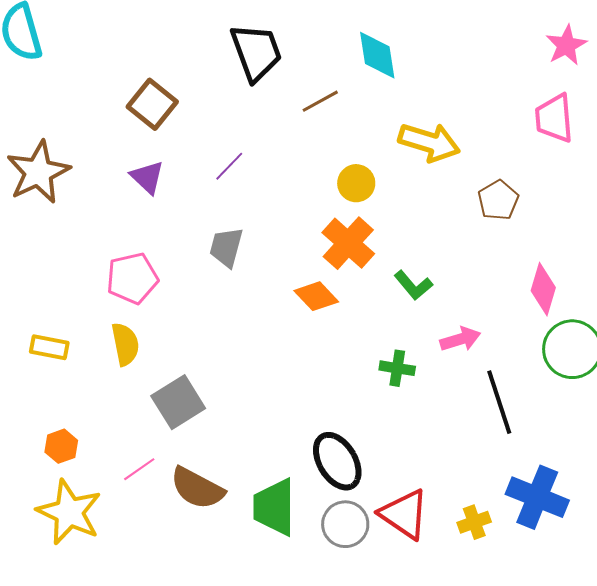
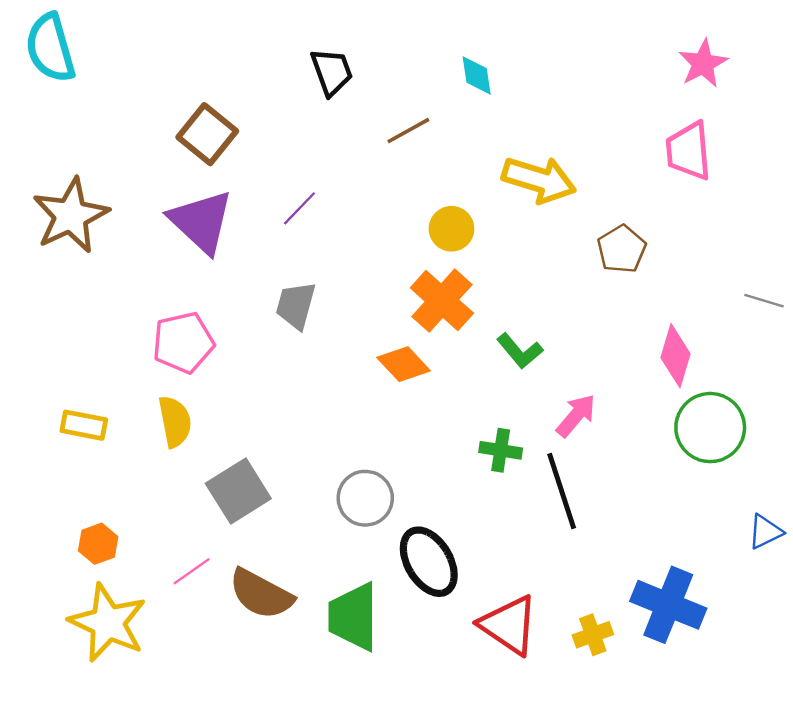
black trapezoid: (256, 52) -> (332, 72), size x0.7
cyan diamond: (377, 55) -> (477, 75), size x0.7
purple triangle: (147, 177) -> (201, 222), size x1.6
pink arrow: (460, 339) -> (576, 416), turned -33
black line: (499, 402) -> (562, 491), moved
gray circle: (345, 524) -> (365, 498), moved

